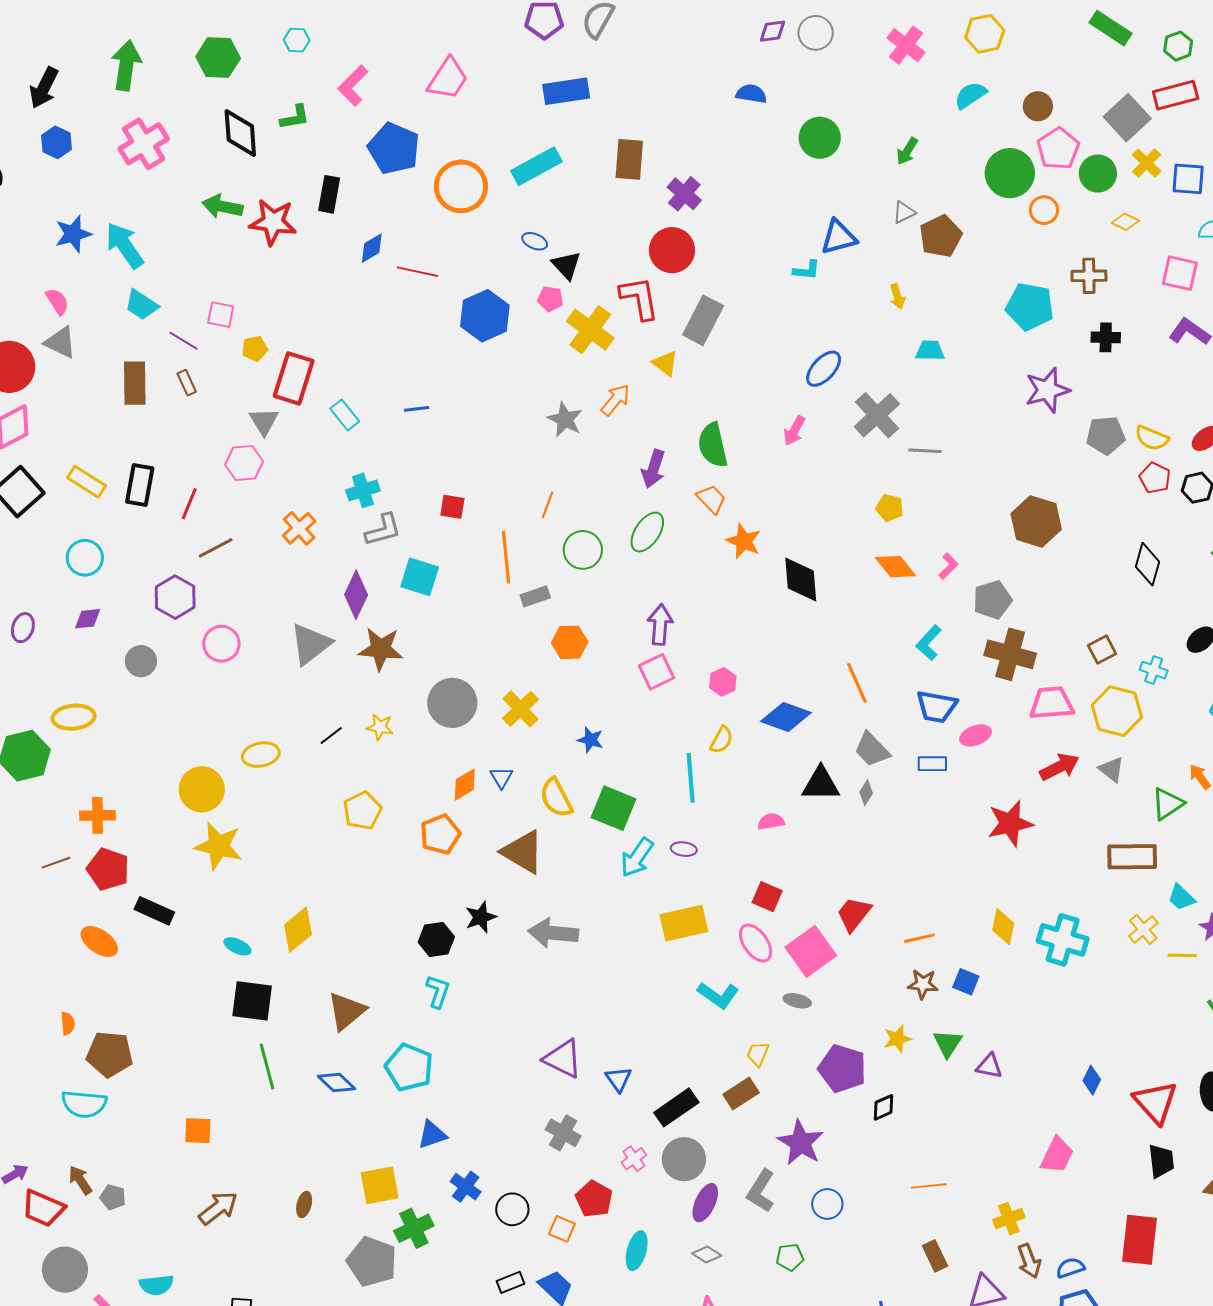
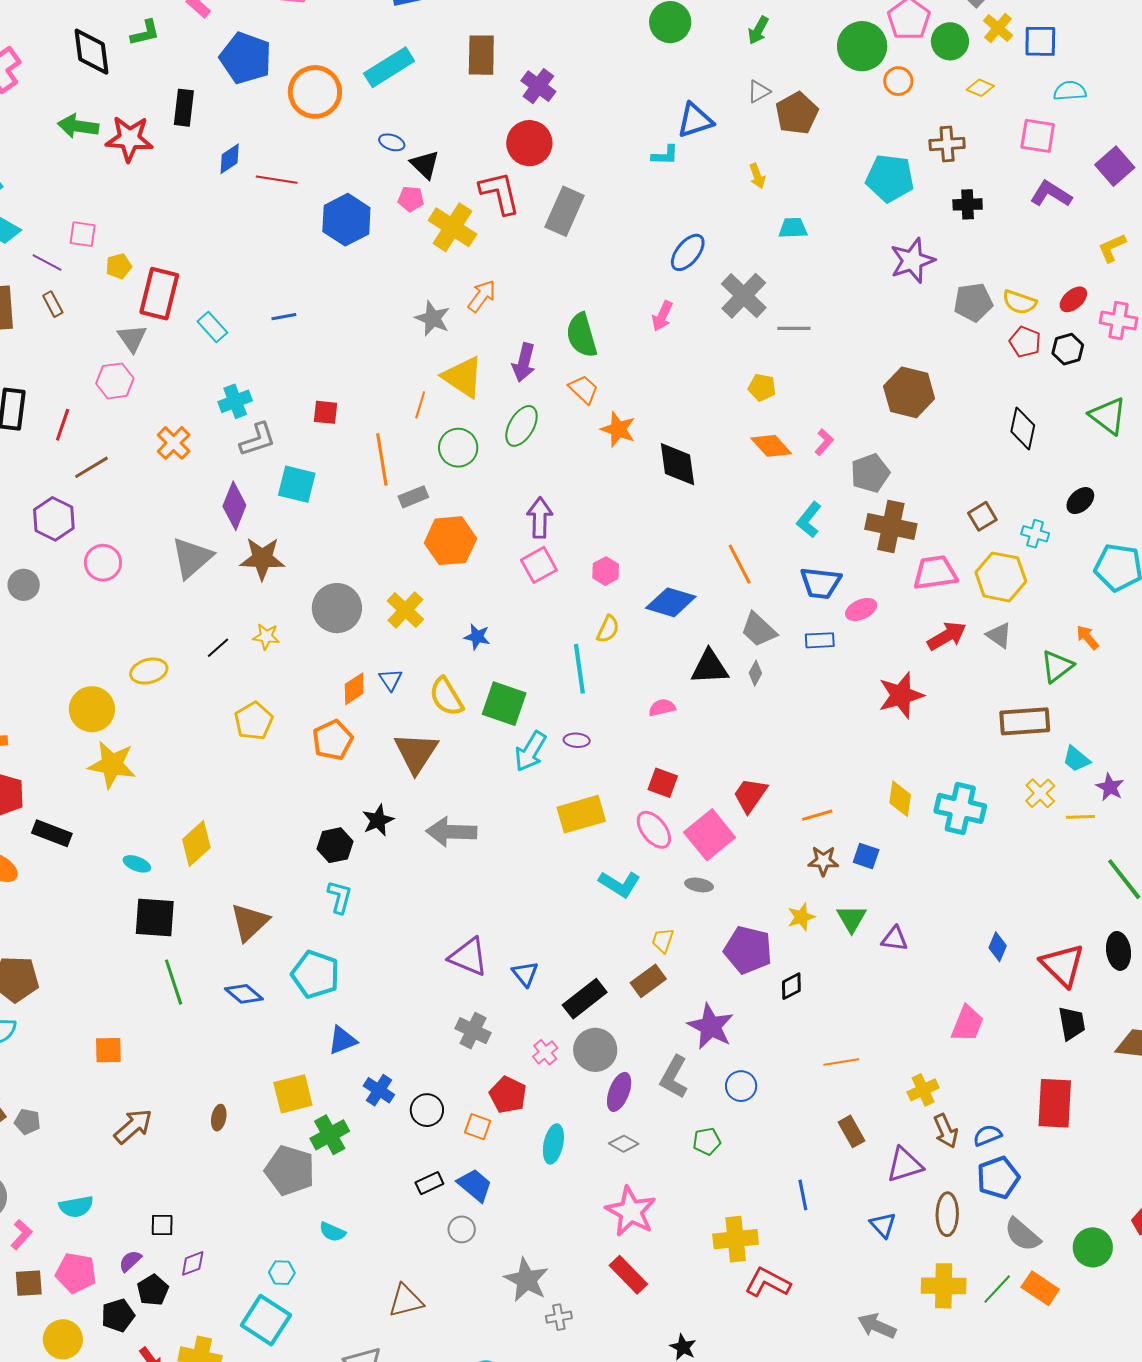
yellow triangle: (665, 363) -> (463, 377), moved, size x1.6
orange hexagon: (570, 642) -> (450, 541), size x1.4
brown triangle: (523, 852) -> (416, 753), turned 36

